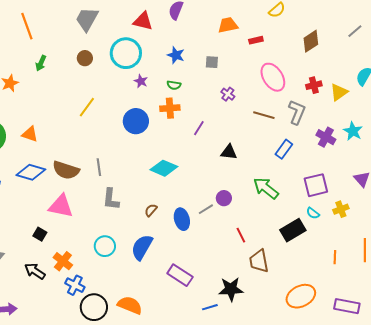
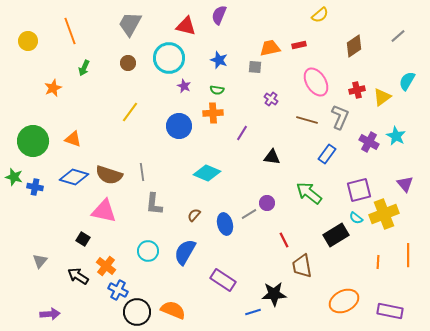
orange trapezoid: (228, 25) -> (270, 48), moved
yellow cross: (341, 209) -> (384, 214), size x1.8

